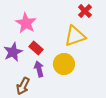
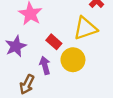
red rectangle: (36, 48) -> (54, 42), moved

